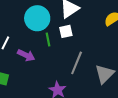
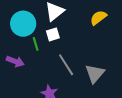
gray line: (77, 63) -> (66, 65), turned -50

